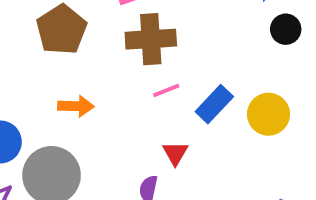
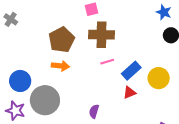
brown pentagon: (62, 30) -> (62, 40), moved
red triangle: (175, 153) -> (130, 93), moved, turned 32

